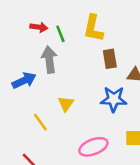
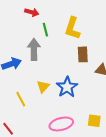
red arrow: (39, 27) -> (32, 12), moved
blue star: (114, 99) -> (67, 87), moved, turned 30

